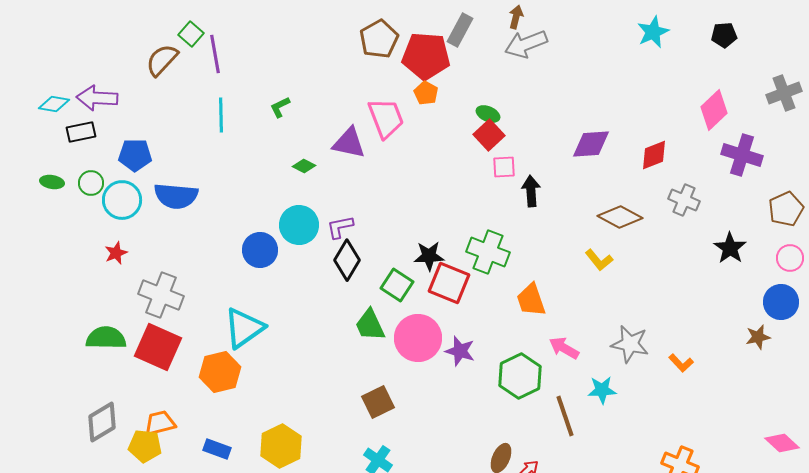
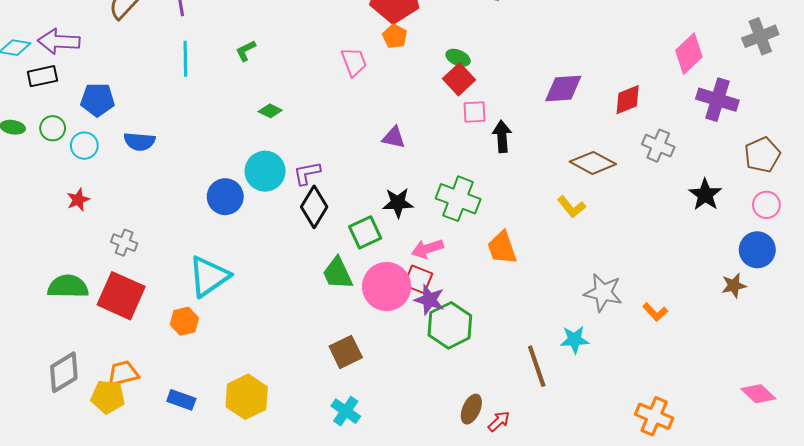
pink trapezoid: (386, 118) -> (354, 62), size x0.7
purple triangle: (349, 143) -> (394, 137), moved, size x0.7
blue semicircle: (176, 196) -> (139, 142), size x0.7
cyan circle: (122, 200) -> (84, 146), size x0.7
red square: (449, 283) -> (418, 279), moved, size x0.7
green square: (397, 285) -> (365, 232), turned 32
gray cross: (161, 295) -> (124, 243), size x0.6
pink arrow: (564, 348) -> (427, 249), moved, turned -48
orange hexagon: (220, 372) -> (184, 321), size x0.7
green hexagon: (520, 376) -> (450, 325), moved

